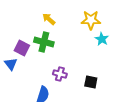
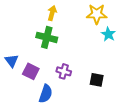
yellow arrow: (49, 19) -> (52, 13), turned 64
purple square: (22, 48) -> (31, 71), moved

